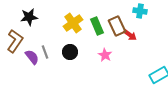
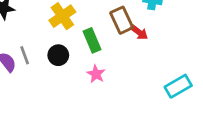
green rectangle: (97, 26) -> (92, 40), moved
pink star: (105, 55) -> (96, 74), moved

